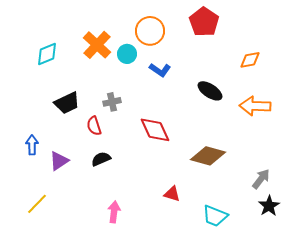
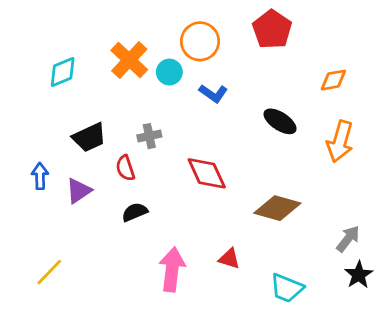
orange arrow: (255, 106) -> (340, 141), turned -76
blue arrow: (32, 145) -> (40, 176), moved
purple triangle: (59, 161) -> (79, 191), moved
pink arrow: (114, 212) -> (172, 269), moved, size x1.5

